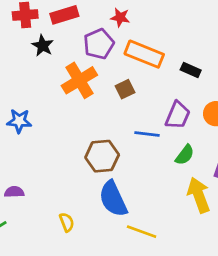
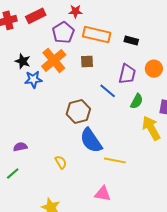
black star: (43, 46) -> (23, 61), moved
brown square: (125, 89) -> (87, 62), turned 32
blue star: (19, 121) -> (33, 79), moved
blue line: (147, 134) -> (108, 91), turned 42

